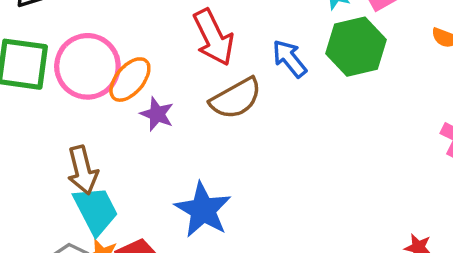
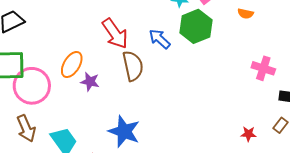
pink circle: (87, 66) -> (32, 86), moved
brown semicircle: (236, 98) -> (133, 66), turned -64
brown arrow: (83, 170) -> (26, 128), moved

